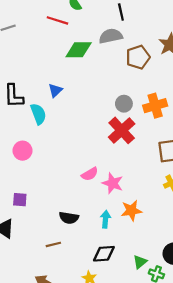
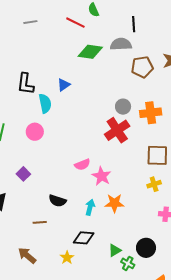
pink circle: (22, 151) -> (35, 132), moved
purple square: (20, 200) -> (23, 174), moved, turned 32

